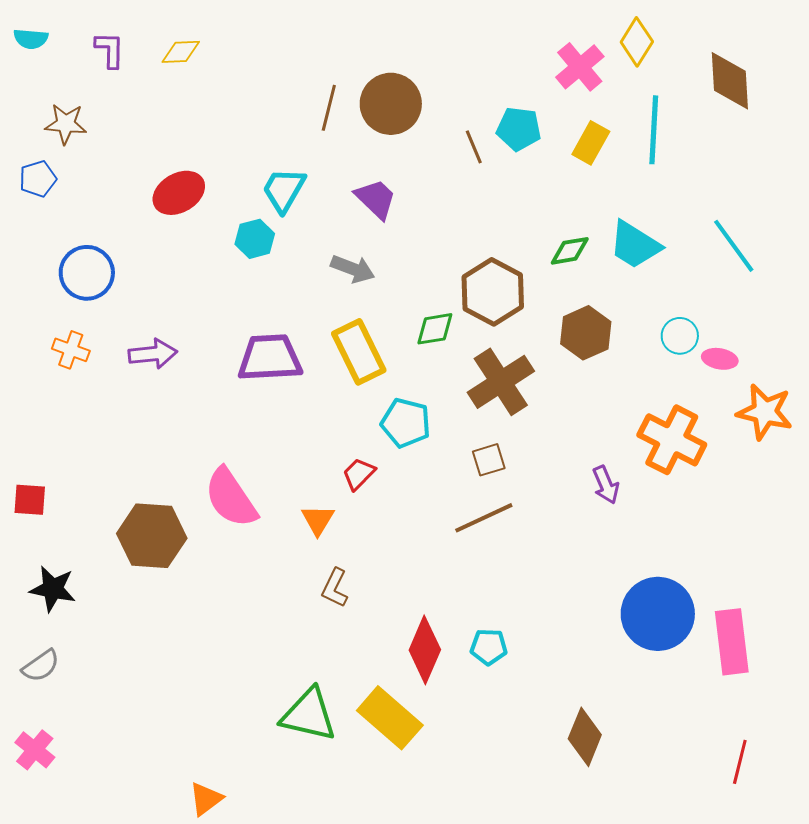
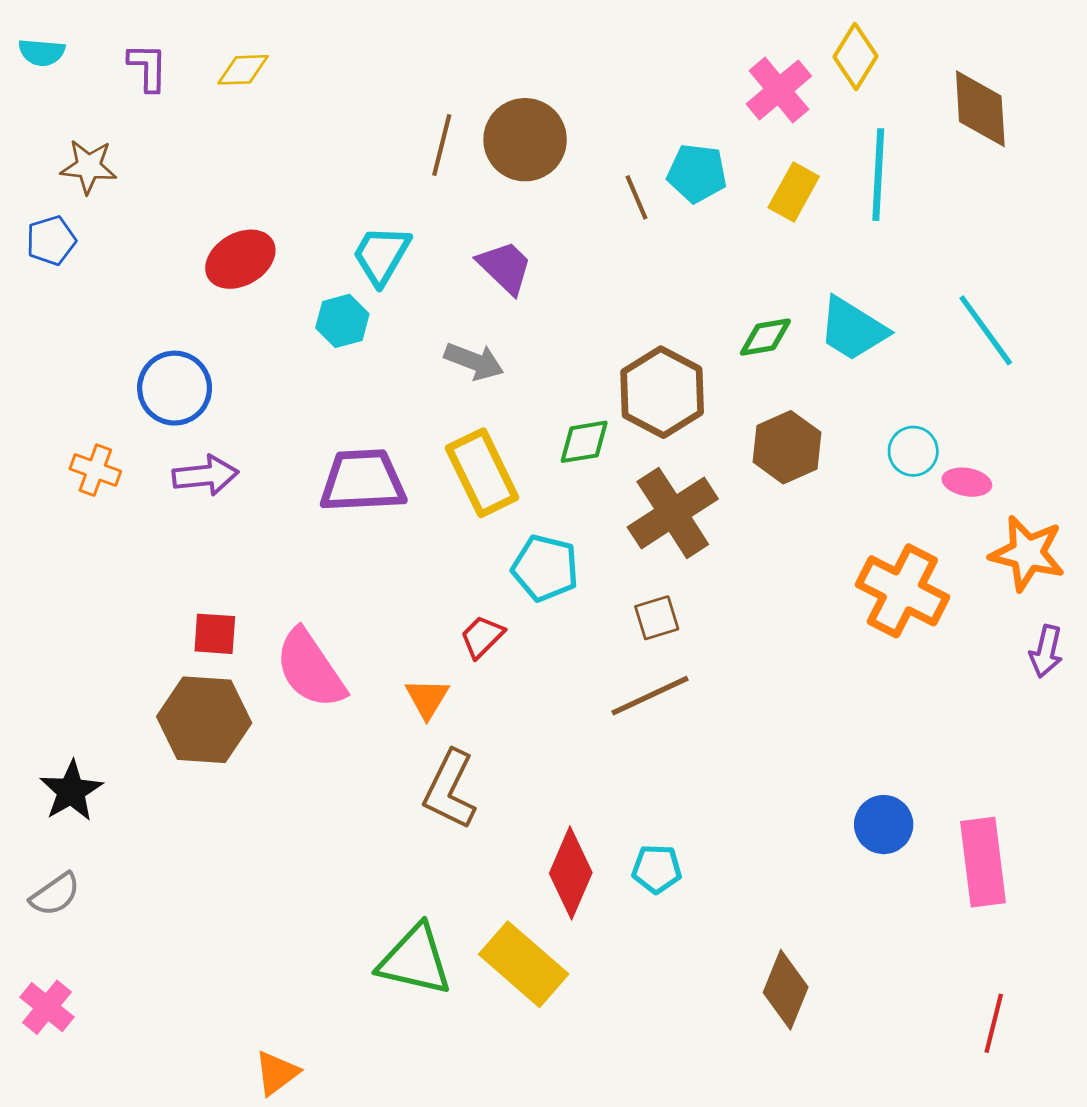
blue circle: (87, 273) -> (175, 388), moved
purple arrow: (606, 485) -> (1046, 651), moved, turned 36
red square: (30, 500) -> (215, 634), moved
brown L-shape: (335, 588) -> (450, 790), size x1.5
black star: (53, 589) -> (71, 791), turned 30
blue circle: (658, 614) -> (884, 825), size x0.6

